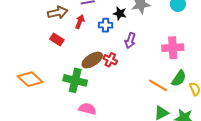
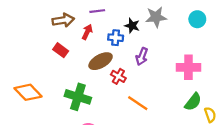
brown ellipse: (92, 60) -> (101, 61), moved
orange line: (158, 85) -> (138, 103), moved

